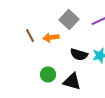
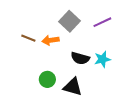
brown line: (30, 36) -> (28, 38), turned -40

